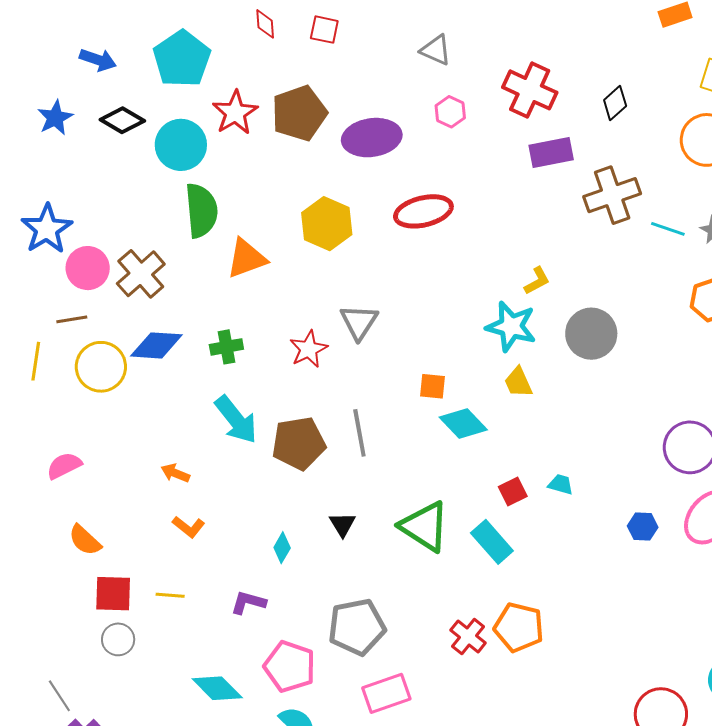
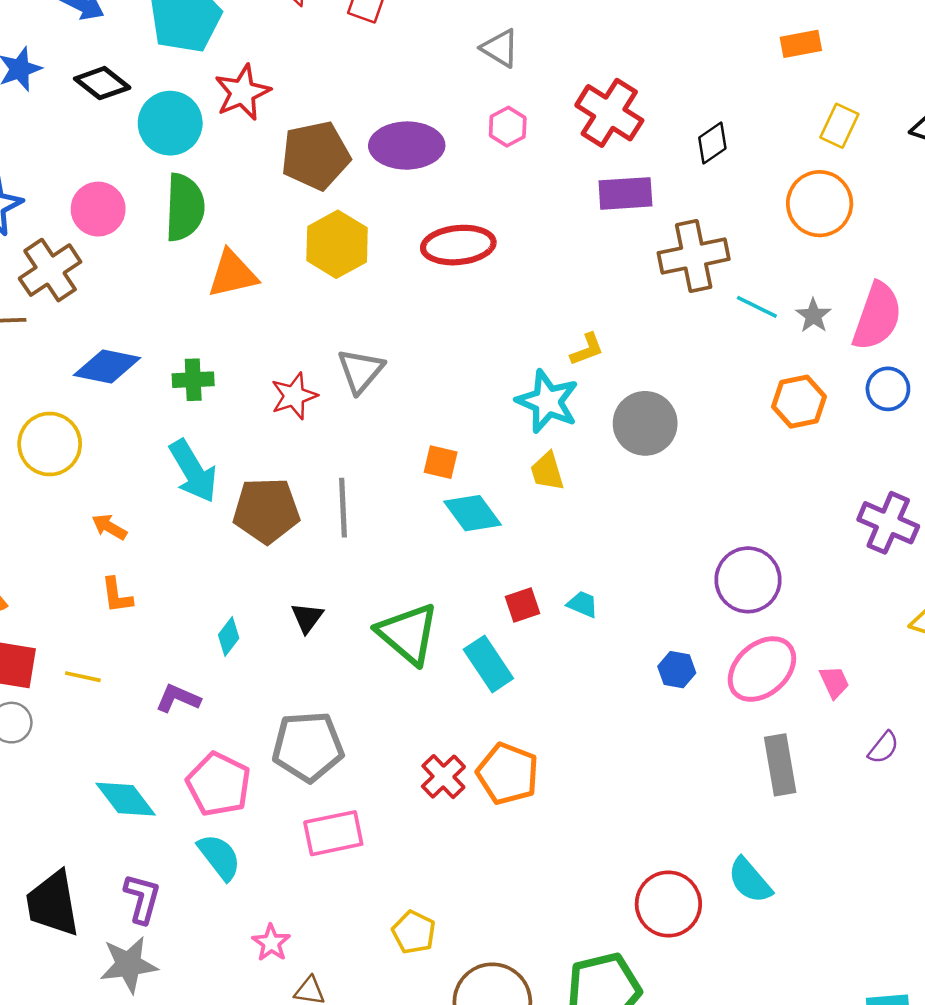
brown pentagon: (299, 113) -> (316, 155), moved
pink circle: (88, 268) -> (98, 209), moved
brown cross: (141, 274) -> (50, 270), moved
yellow circle: (101, 367) -> (50, 444), moved
orange L-shape: (189, 527) -> (117, 595), turned 36

